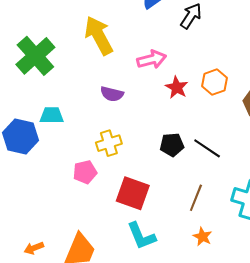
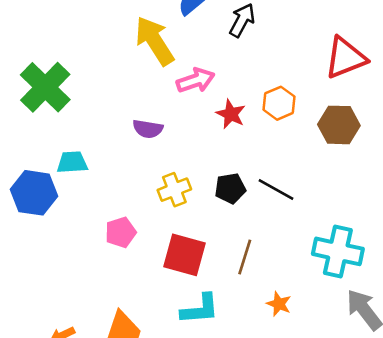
yellow arrow: (99, 35) -> (155, 41), moved
yellow cross: (109, 143) -> (174, 190), moved
brown line: (196, 198) -> (245, 257), moved
cyan L-shape: (141, 236) -> (200, 309), turned -68

